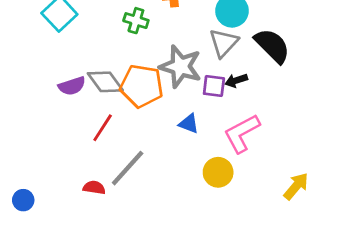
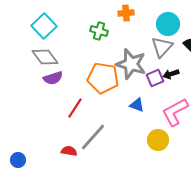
gray diamond: (105, 82) -> (45, 57), moved
purple square: (214, 86) -> (155, 78), turned -30

